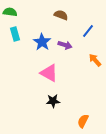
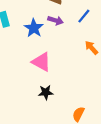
purple arrow: (65, 45) -> (56, 20), moved

